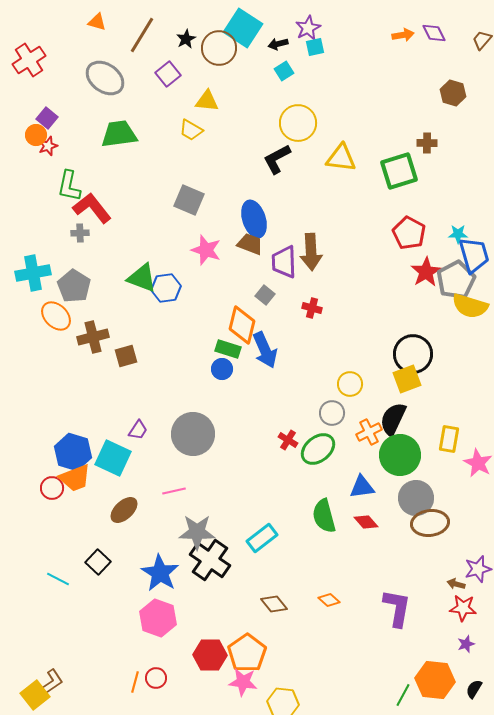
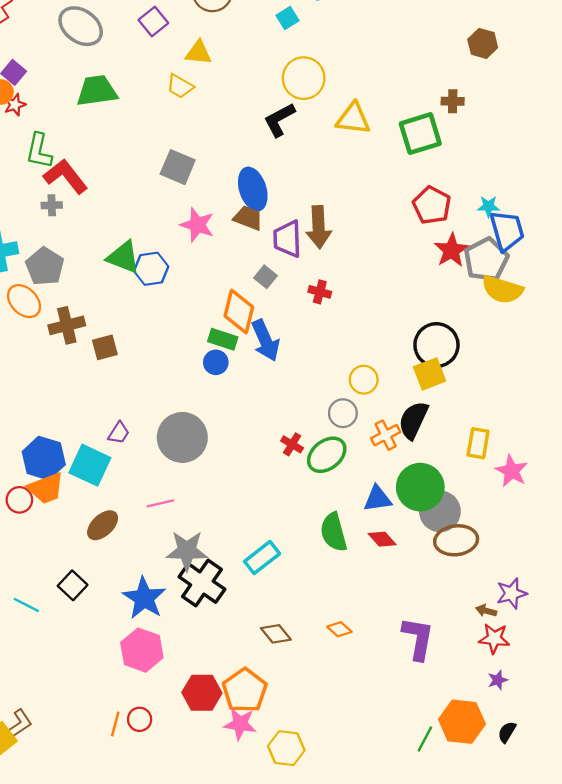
green circle: (400, 455) -> (420, 487), moved

